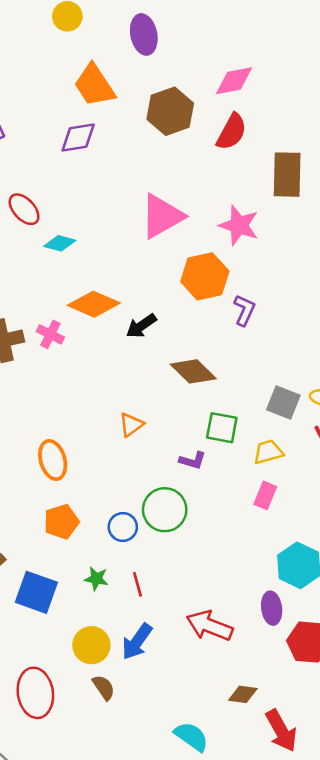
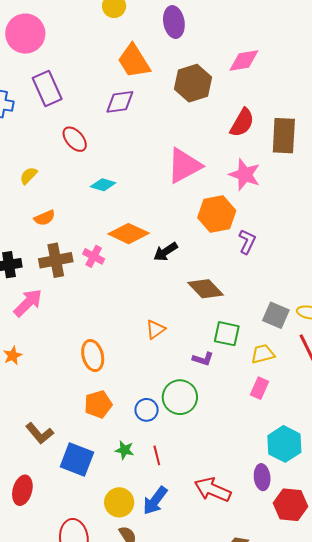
red semicircle: (232, 132) -> (242, 123), moved
red ellipse: (24, 209) -> (75, 139), moved

